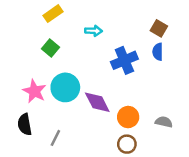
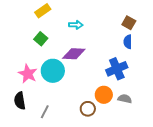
blue cross: (124, 60) -> (117, 69), moved
purple diamond: (97, 102) -> (74, 54), moved, turned -60
gray semicircle: (164, 122) -> (125, 99), moved
brown circle: (127, 144) -> (88, 109), moved

